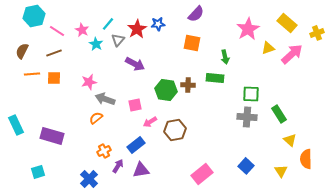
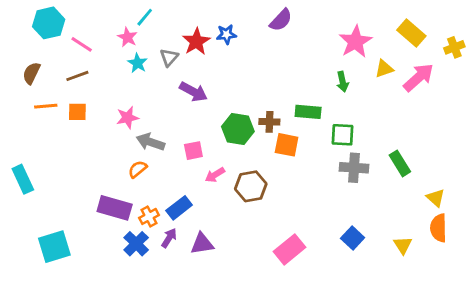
cyan line: (108, 24) -> (145, 17), moved
pink star: (82, 30) -> (127, 37), moved
orange square: (192, 43) -> (287, 145), moved
green arrow: (225, 57) -> (343, 82), moved
green square: (251, 94) -> (343, 135), moved
purple rectangle: (52, 136) -> (115, 208), moved
yellow triangle: (290, 140) -> (436, 198), moved
blue rectangle: (136, 145) -> (179, 208), moved
cyan square: (38, 172) -> (54, 247), size x1.6
blue cross: (89, 179) -> (136, 244), moved

